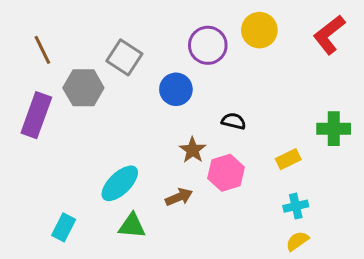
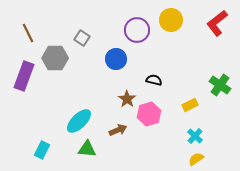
gray square: (124, 57) -> (82, 38), size x0.7
green cross: (334, 129) -> (220, 85), turned 35
cyan cross: (296, 206) -> (195, 136), turned -35

